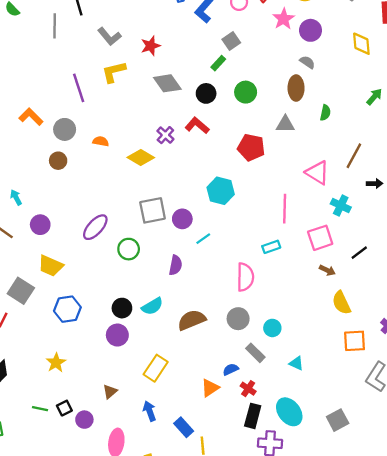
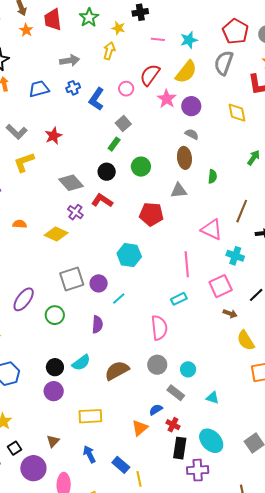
gray diamond: (167, 83) -> (71, 183), moved
yellow rectangle: (156, 368) -> (90, 416), turned 60
black square: (64, 408) -> (15, 448), moved
purple circle: (84, 420) -> (33, 468), size x1.6

